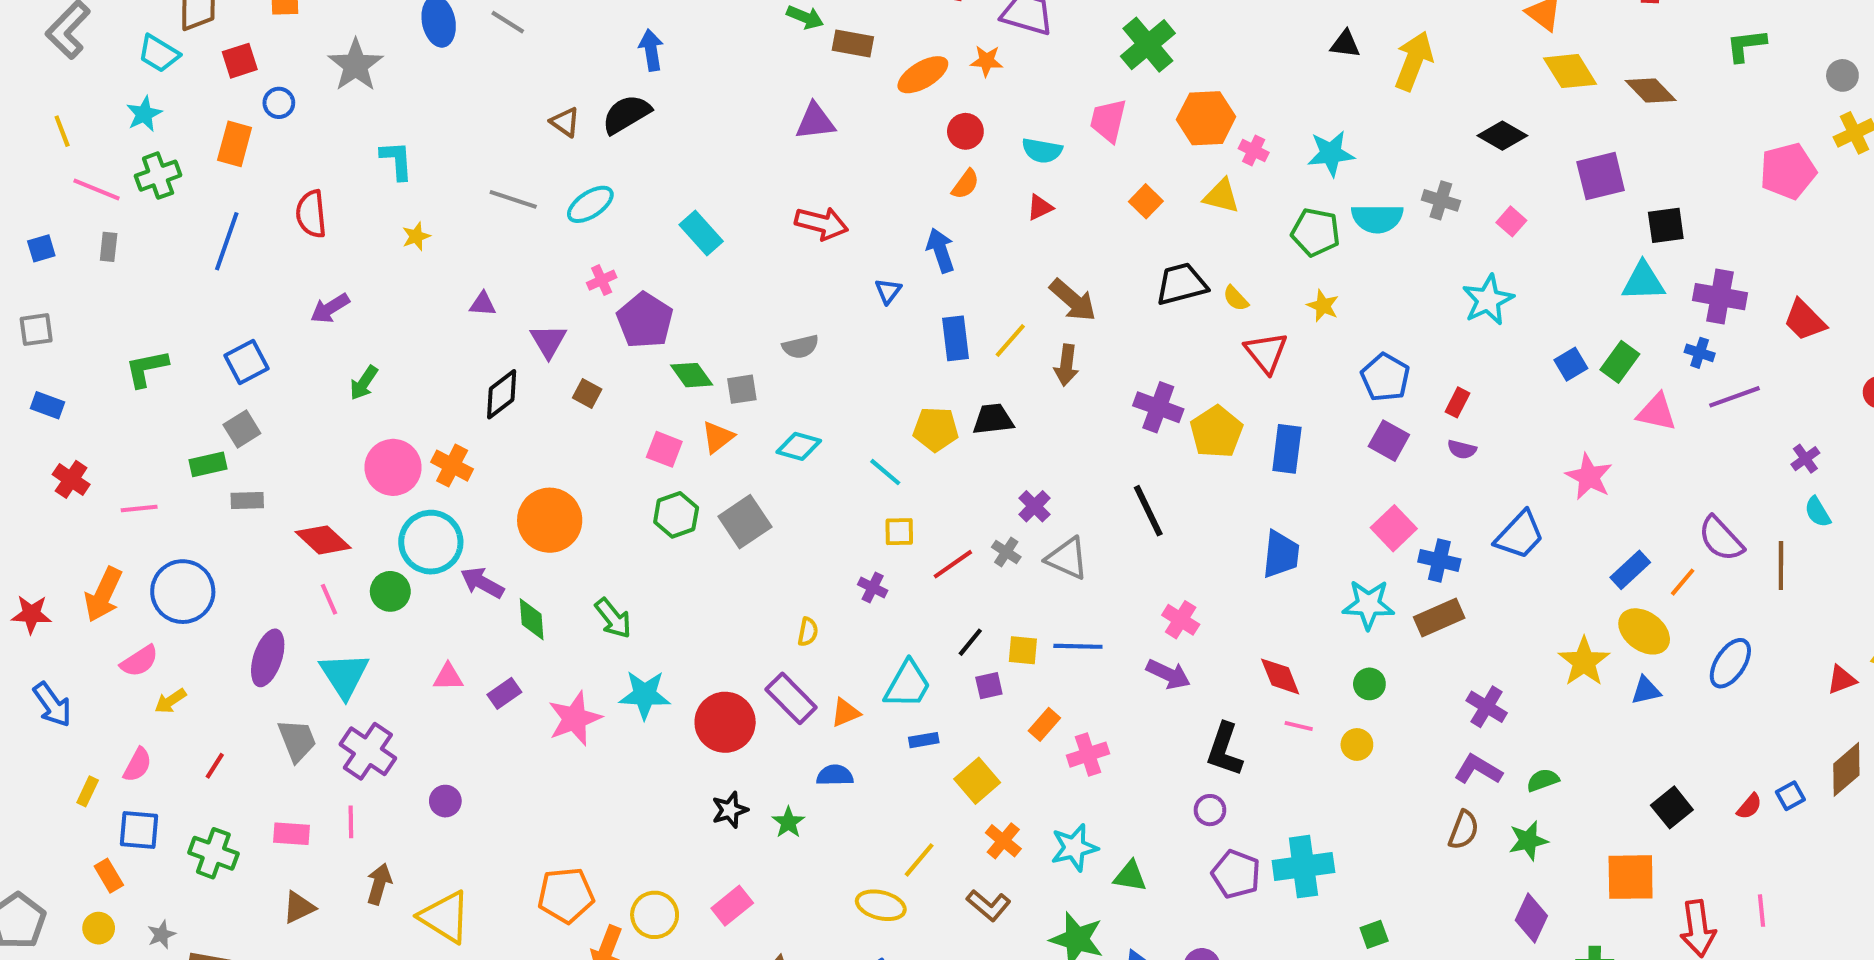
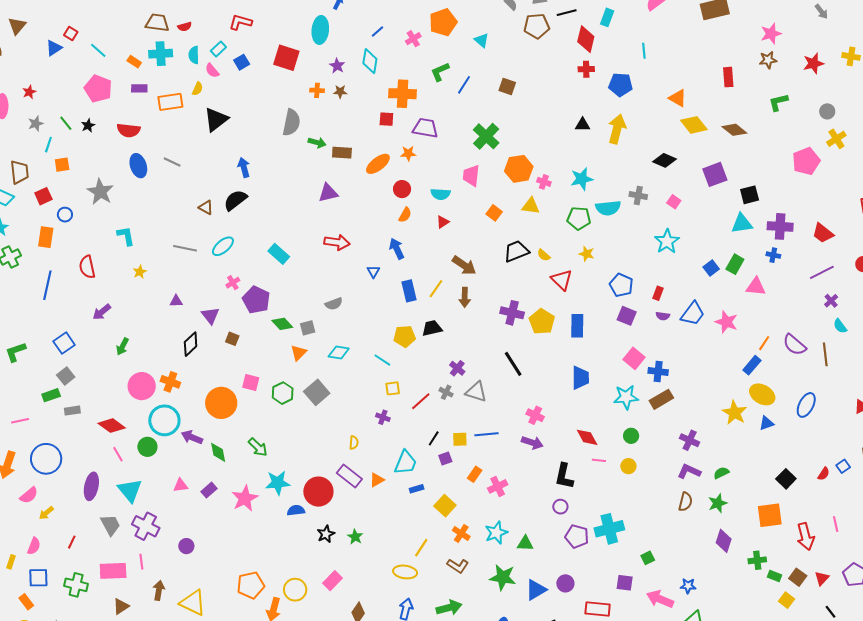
purple line: (1735, 397) -> (822, 272), moved
pink square: (664, 449) -> (251, 383), moved
blue trapezoid: (1520, 535) -> (693, 314), moved
orange line: (1683, 582) -> (764, 343), moved
blue semicircle: (835, 775) -> (296, 510), moved
pink rectangle: (291, 834) -> (113, 571), size x1.5

